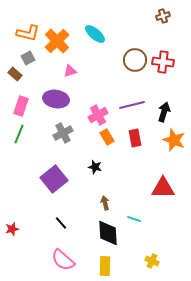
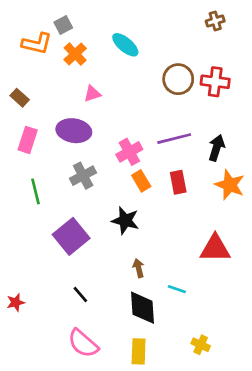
orange cross: (57, 41) -> (75, 54), size x0.7
gray square: (28, 58) -> (63, 25), moved
green line: (19, 134) -> (35, 191), moved, turned -36
black star: (95, 167) -> (125, 221), size x1.5

